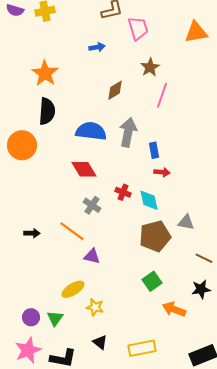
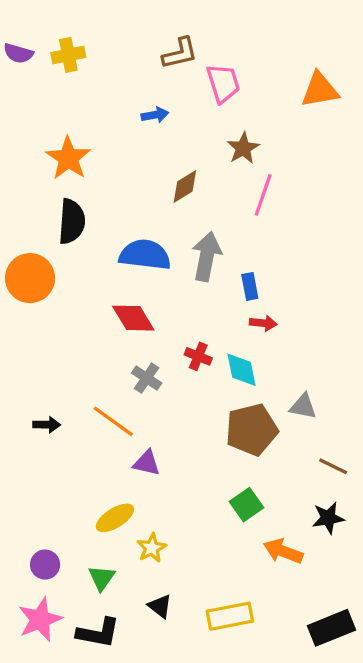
yellow star: (95, 307) -> (152, 548), turned 30
green triangle: (55, 318) -> (102, 578), moved

